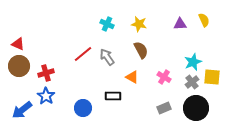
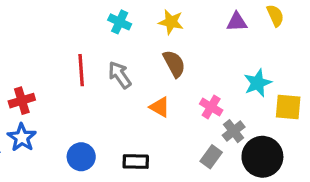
red line: (83, 54) -> (81, 70), turned -54
gray cross: (192, 82) -> (234, 131), moved
black rectangle: (113, 96) -> (136, 162), moved
gray rectangle: (164, 108) -> (211, 157), turned -32

